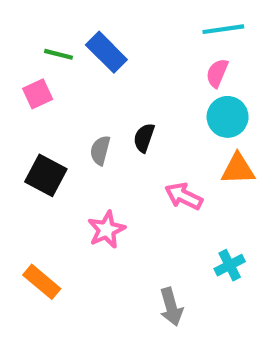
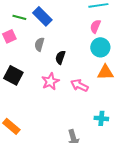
gray semicircle: (100, 150) -> (39, 44), moved
pink star: (106, 230) -> (50, 81), moved
cyan cross: (230, 265) -> (101, 118), turned 32

